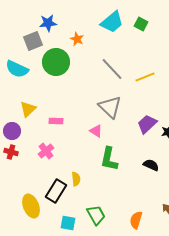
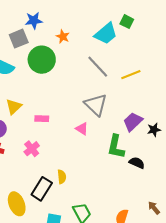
cyan trapezoid: (112, 22) -> (106, 34), moved
green L-shape: (109, 159) -> (116, 147), moved

